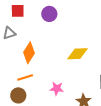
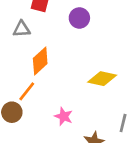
orange line: (25, 77) -> (27, 91), turned -49

